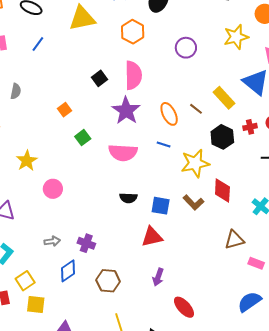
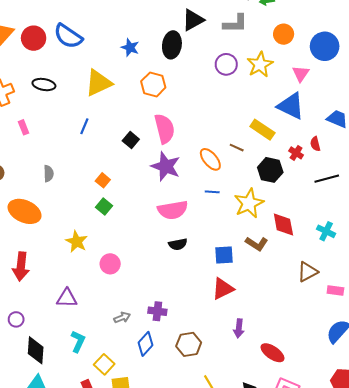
blue line: (38, 44) -> (84, 126), moved
purple circle: (186, 48) -> (226, 64), moved
red cross: (250, 127) -> (296, 153), turned -32
green square: (83, 138) -> (104, 207), moved
black semicircle: (128, 198) -> (178, 244), moved

